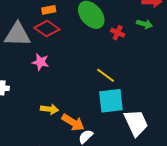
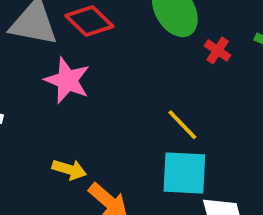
pink star: (40, 62) -> (67, 80), size x1.4

